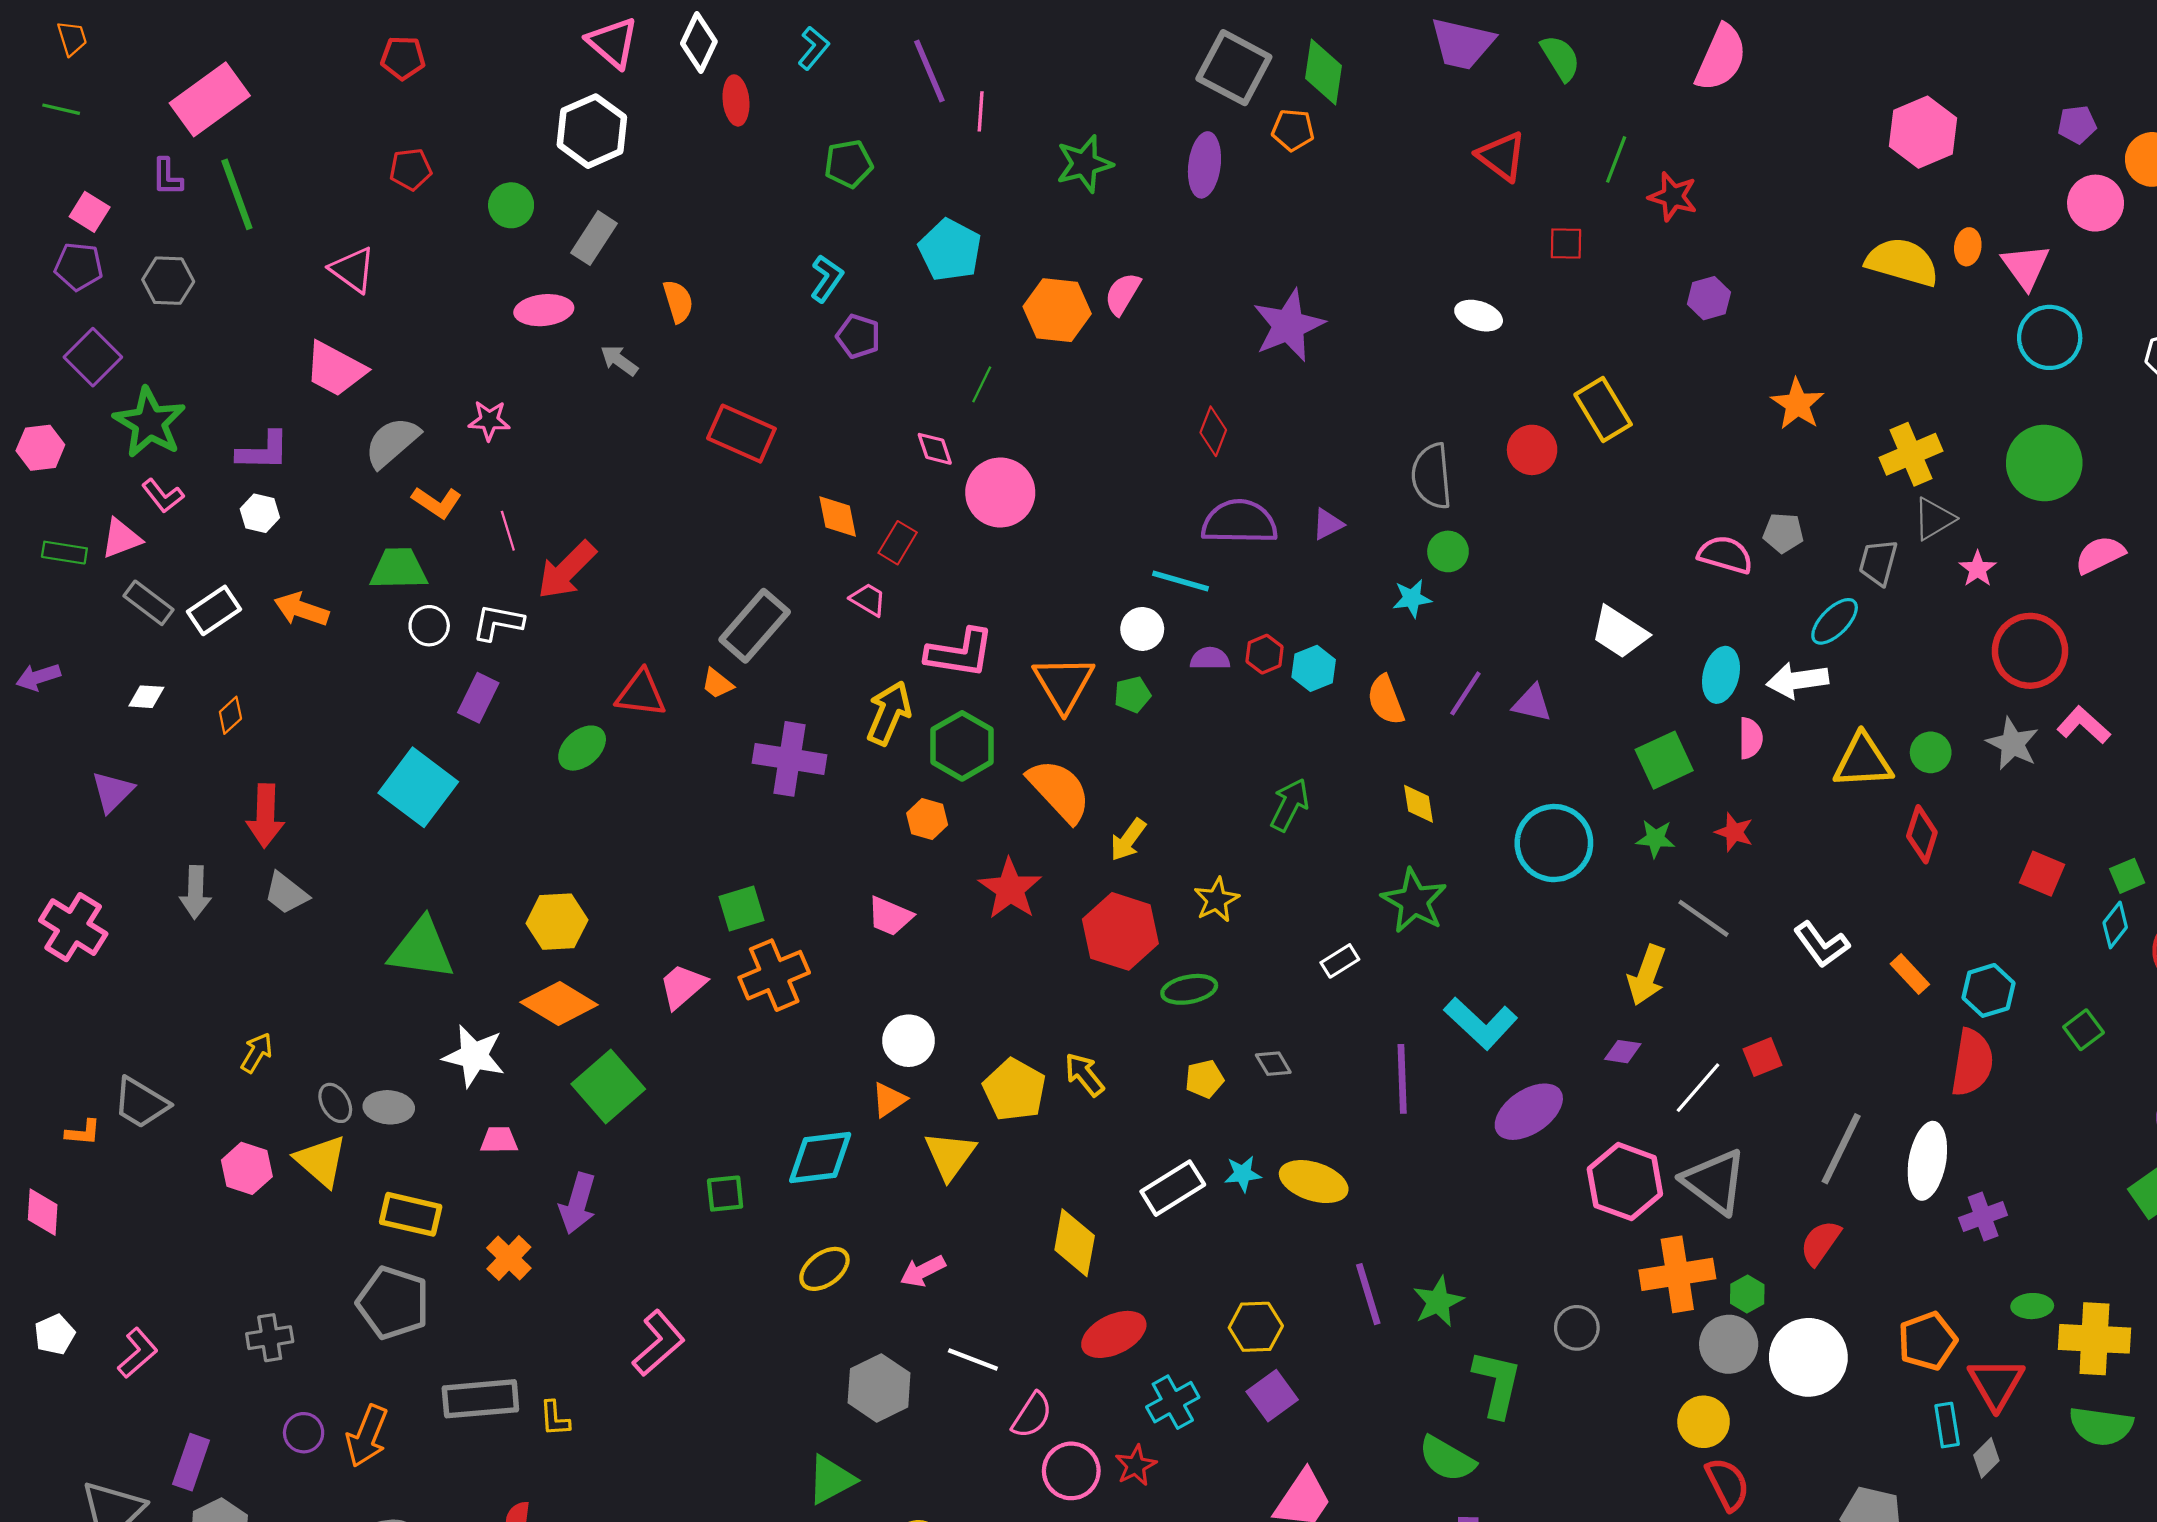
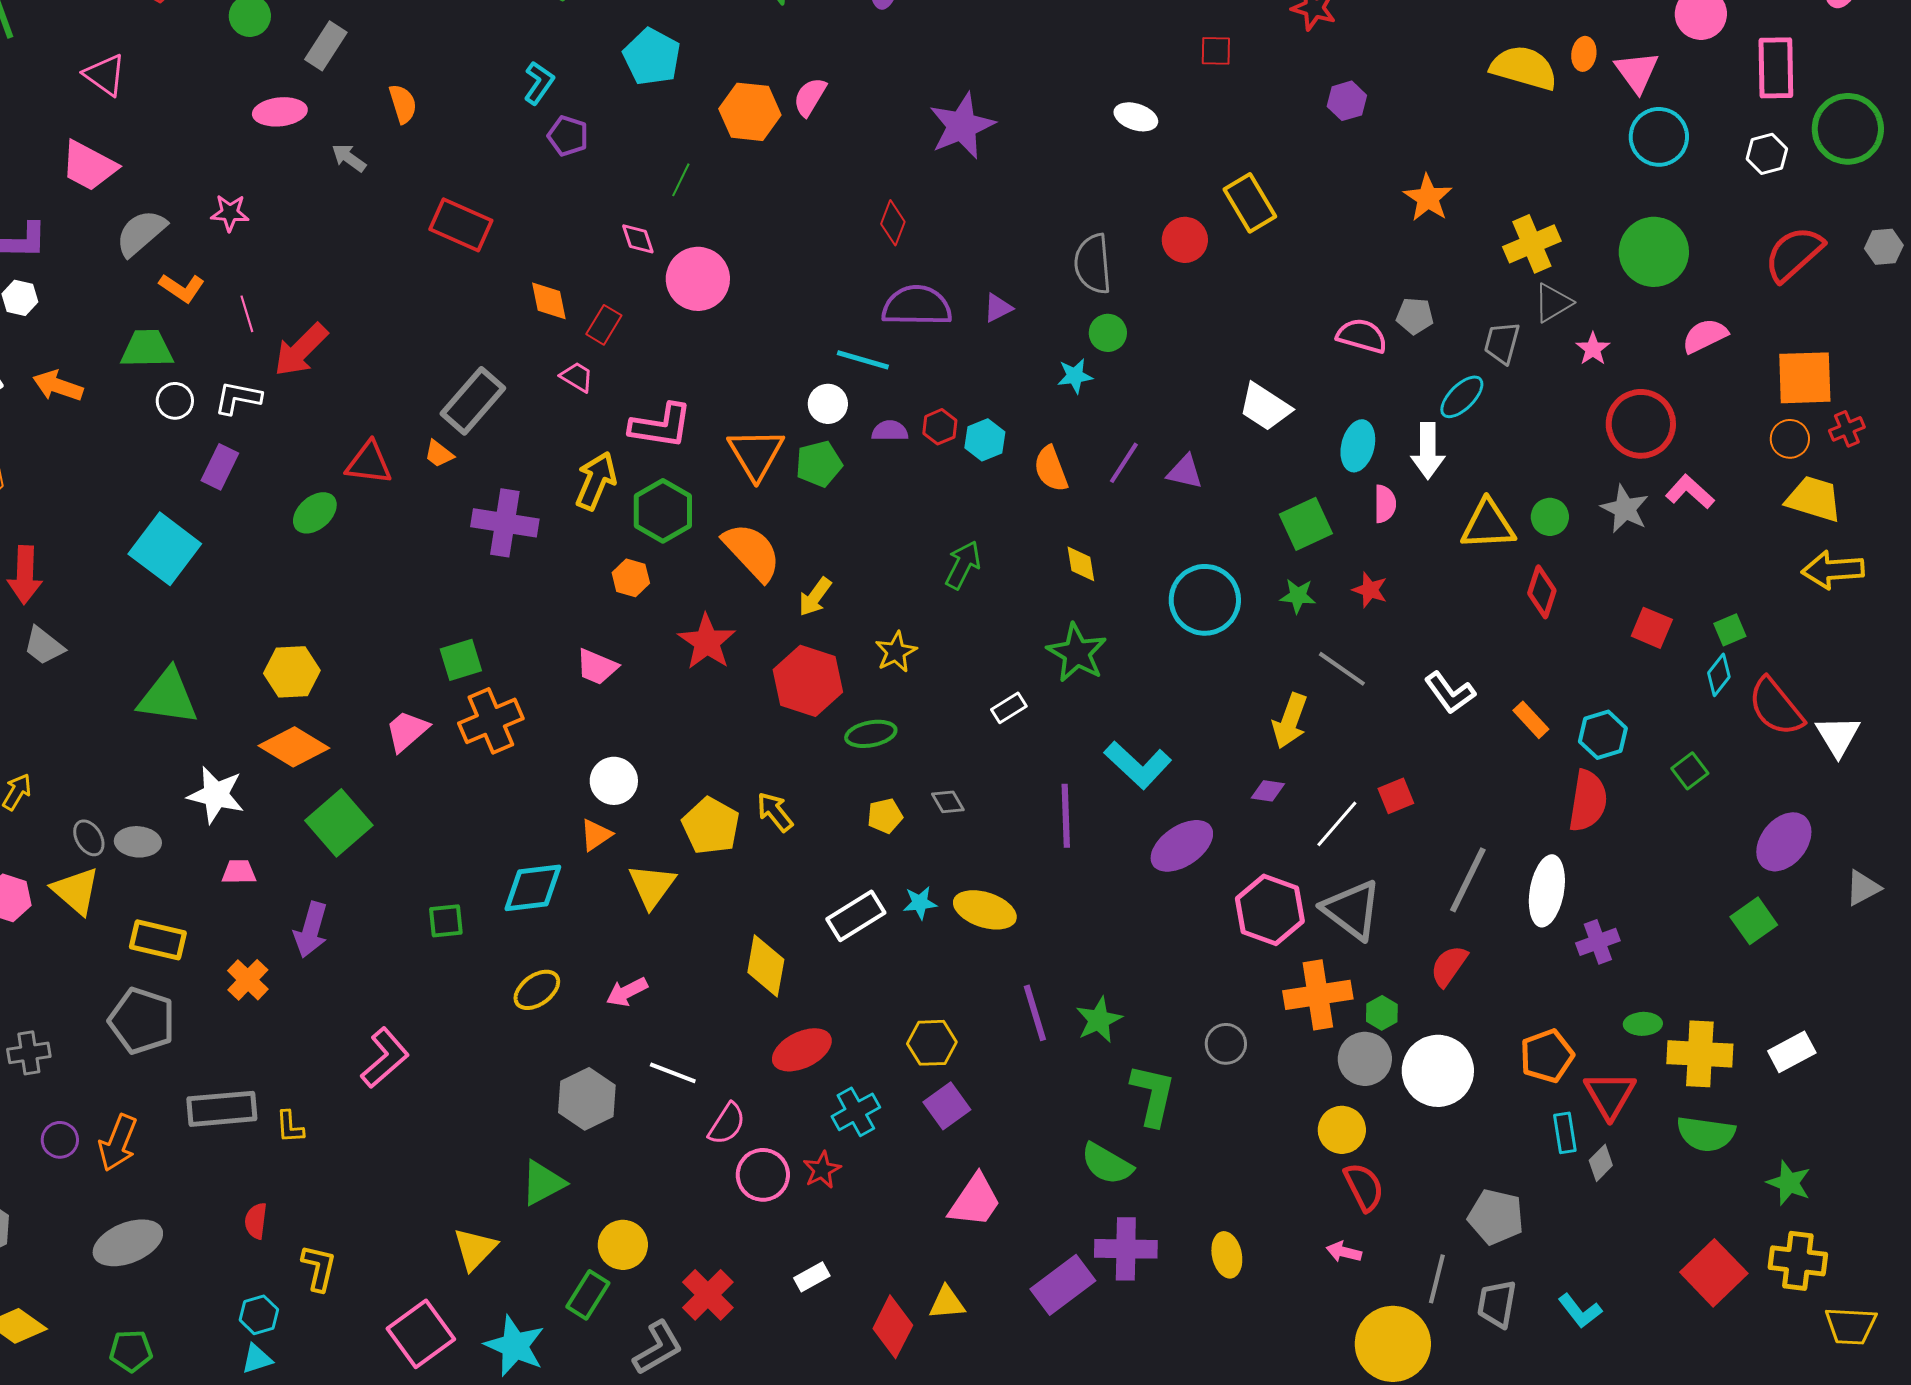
white arrow: (1797, 680) -> (1428, 451), turned -82
green pentagon: (1132, 695) -> (819, 464), size x1.4

